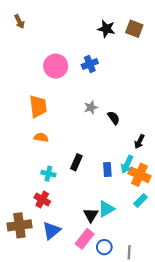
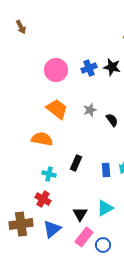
black star: (106, 29) -> (112, 67), moved
orange trapezoid: (38, 106) -> (57, 109), moved, turned -45
orange semicircle: (41, 137) -> (42, 139), size x1.5
black triangle: (91, 215) -> (80, 214), moved

